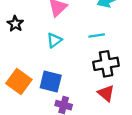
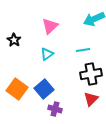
blue square: (51, 81) -> (44, 89), turned 36
red triangle: (106, 93) -> (91, 99), turned 35

